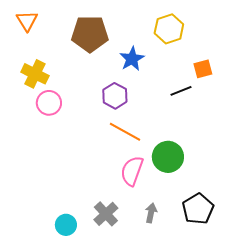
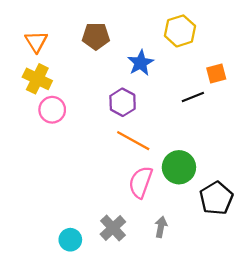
orange triangle: (27, 21) -> (36, 42), moved
brown pentagon: (90, 34) -> (96, 36), size x0.7
black pentagon: (198, 209) -> (216, 198), moved

